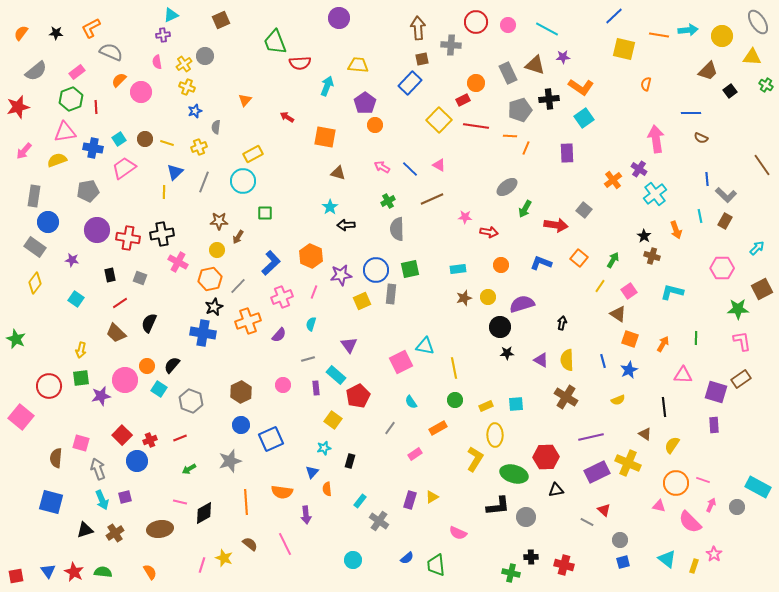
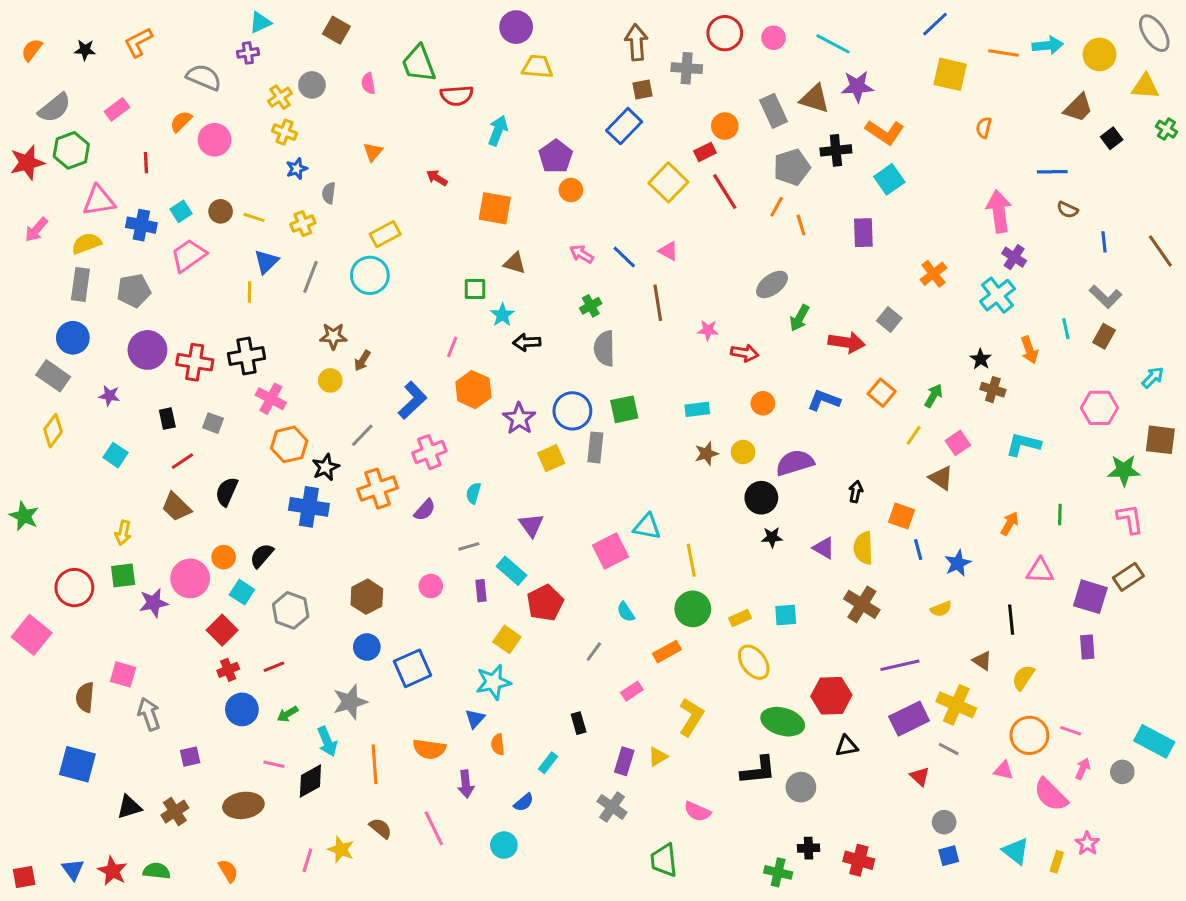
brown square: (221, 20) -> (336, 30), turned -36
gray semicircle: (111, 52) -> (204, 77), moved
purple star: (563, 57) -> (857, 86), size x1.5
pink semicircle: (157, 62) -> (368, 83), moved
yellow trapezoid: (358, 65) -> (537, 67), moved
green hexagon: (71, 99) -> (71, 150), moved
red line: (476, 126) -> (725, 192), turned 50
orange line: (510, 136) -> (777, 207), turned -64
orange line: (526, 148) -> (801, 225), turned -40
purple cross: (639, 169) -> (1014, 257), moved
blue line: (707, 179) -> (1104, 242), moved
gray rectangle: (34, 196) -> (80, 284), moved
brown line: (432, 199) -> (658, 303), turned -75
green square: (265, 213) -> (475, 289), moved
purple star: (341, 275) -> (519, 419), turned -30
orange hexagon: (210, 279) -> (289, 444), moved
brown square: (762, 289) -> (1160, 440), turned 35
pink line: (314, 292) -> (452, 347), moved
orange square: (630, 339) -> (901, 516), moved
green circle: (455, 400) -> (693, 609), size x1.5
red square: (122, 435) -> (222, 630), moved
yellow ellipse: (495, 435) -> (754, 662), turned -35
cyan star: (324, 448) -> (493, 682), size x1.6
yellow L-shape: (475, 459) -> (691, 717), moved
blue circle: (137, 461) -> (242, 709), moved
black rectangle: (350, 461) -> (579, 723), moved, turned -32
cyan arrow: (102, 500) -> (327, 741), moved
gray cross: (379, 521) -> (612, 807), moved
gray line: (587, 522) -> (949, 749), moved
blue semicircle: (407, 558) -> (524, 802), moved
cyan circle: (353, 560) -> (504, 845), moved

